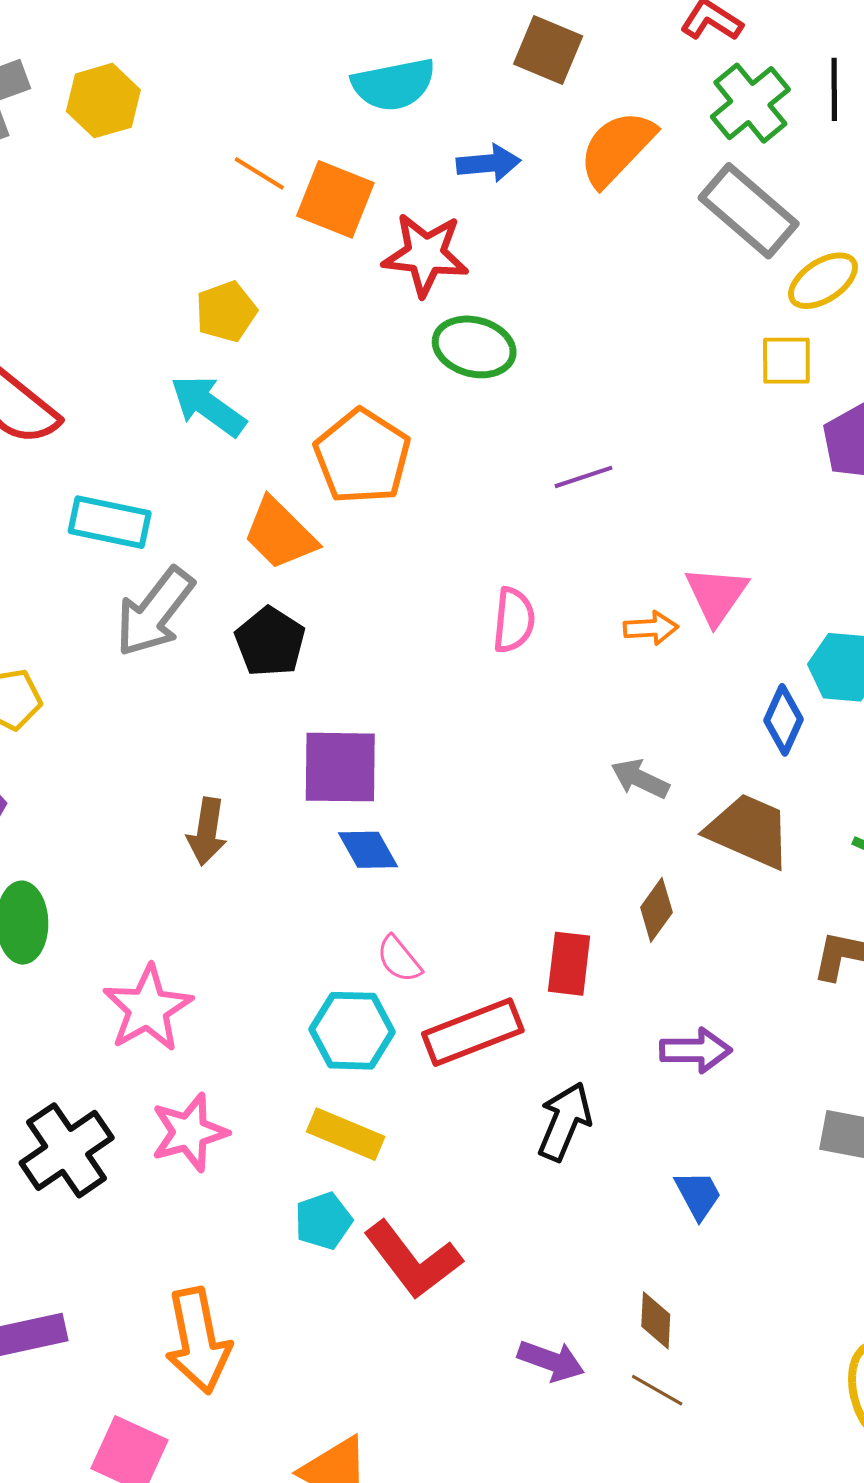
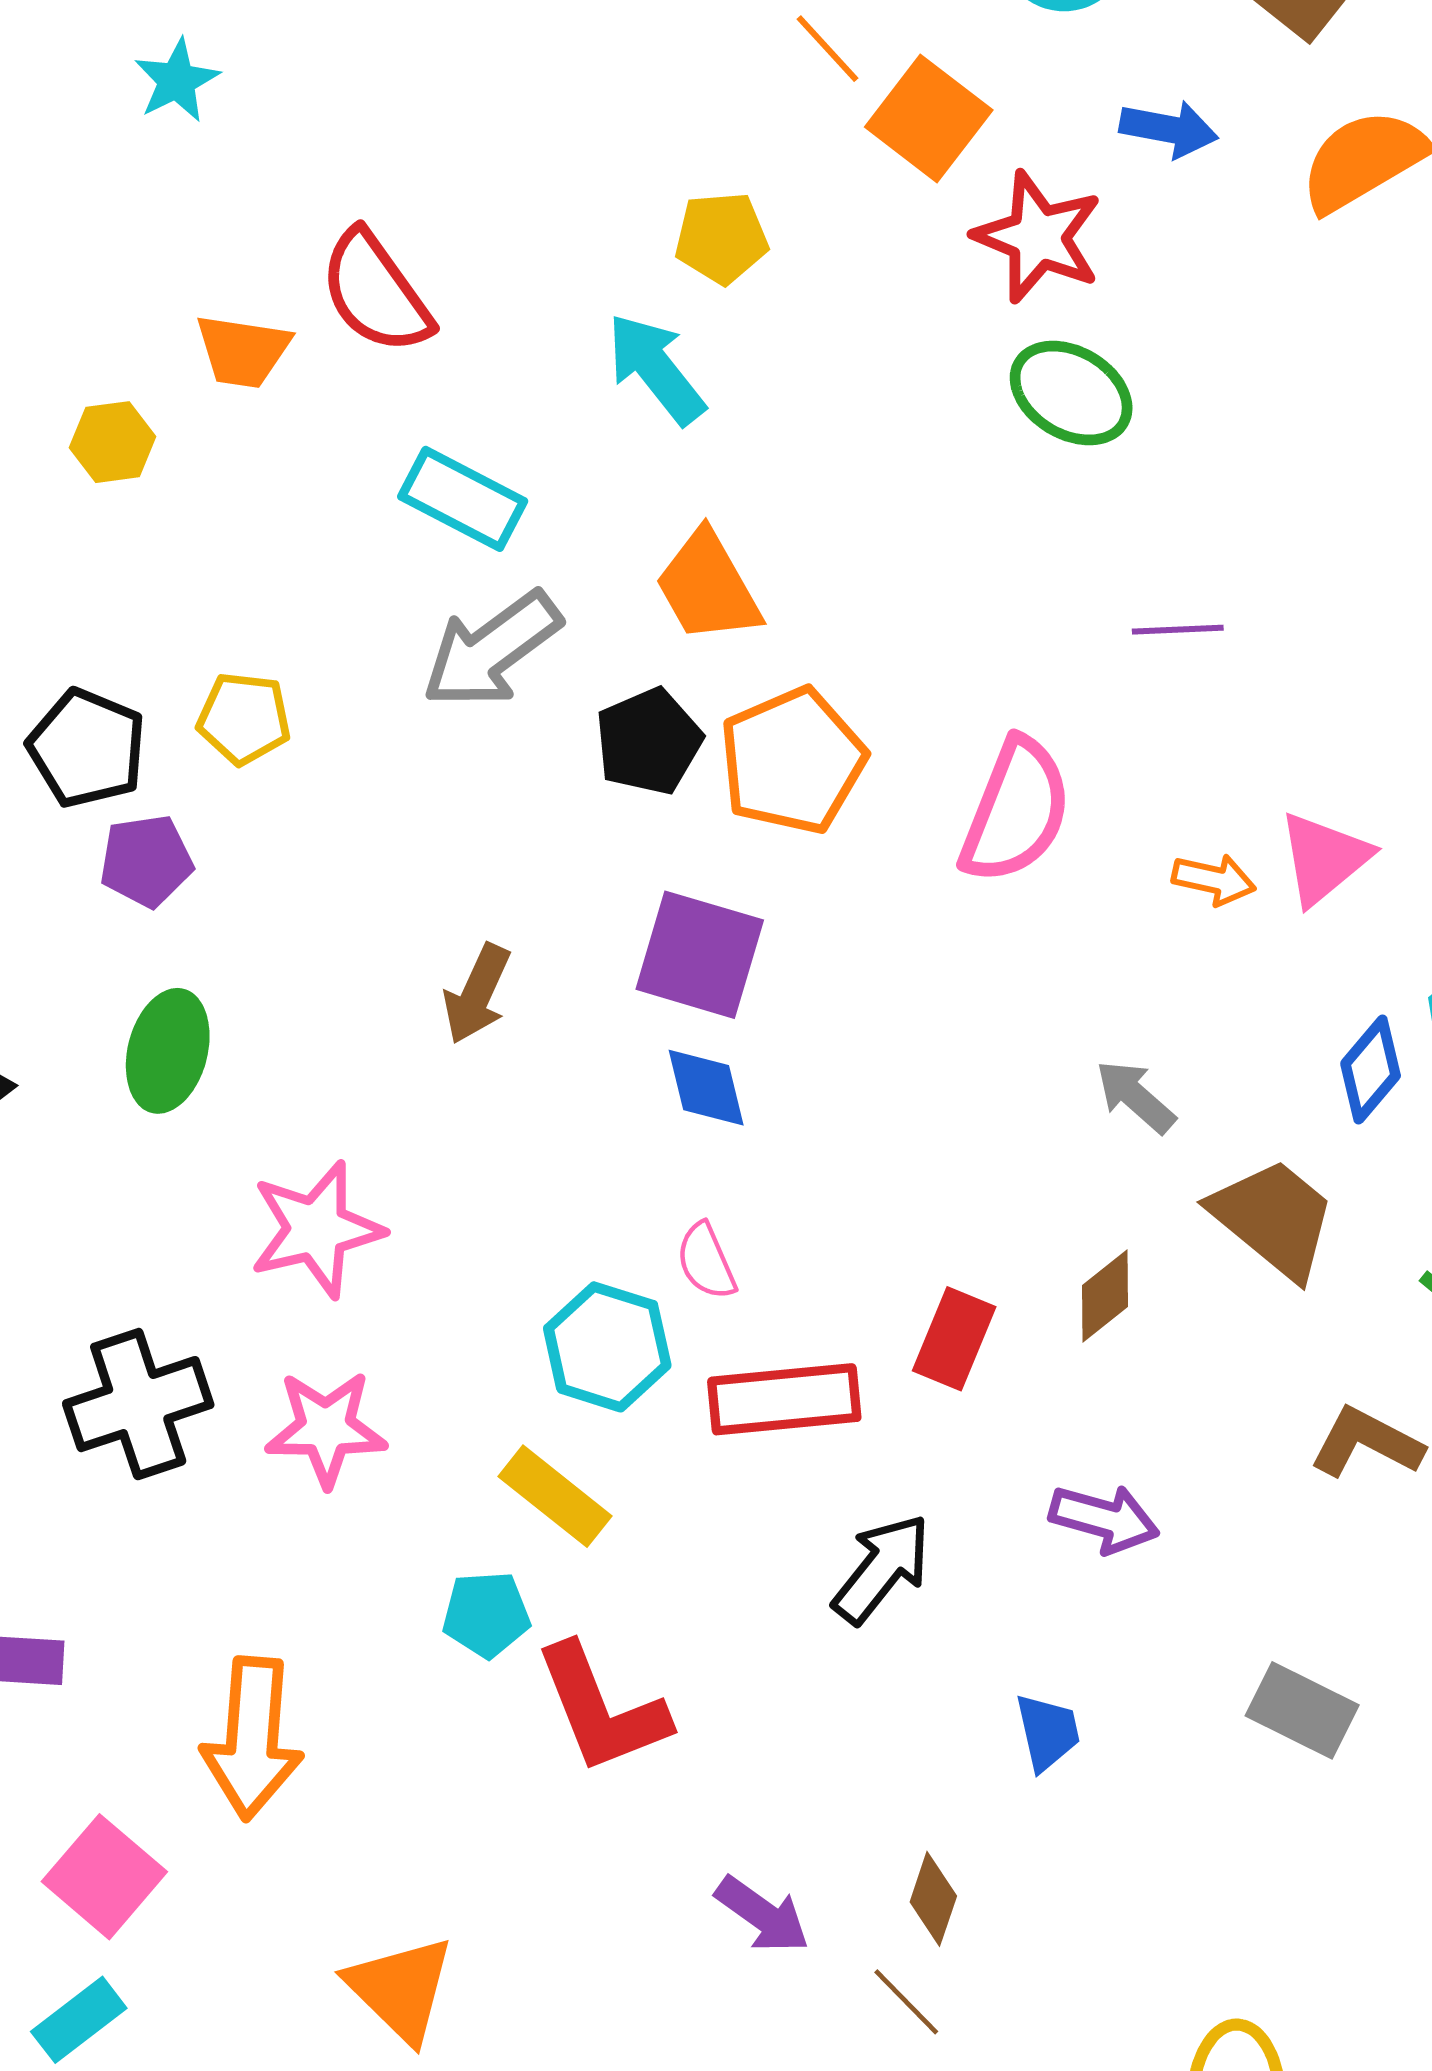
orange pentagon: (362, 456) -> (792, 761), moved
pink semicircle: (514, 620) -> (1016, 811), size x1.5

